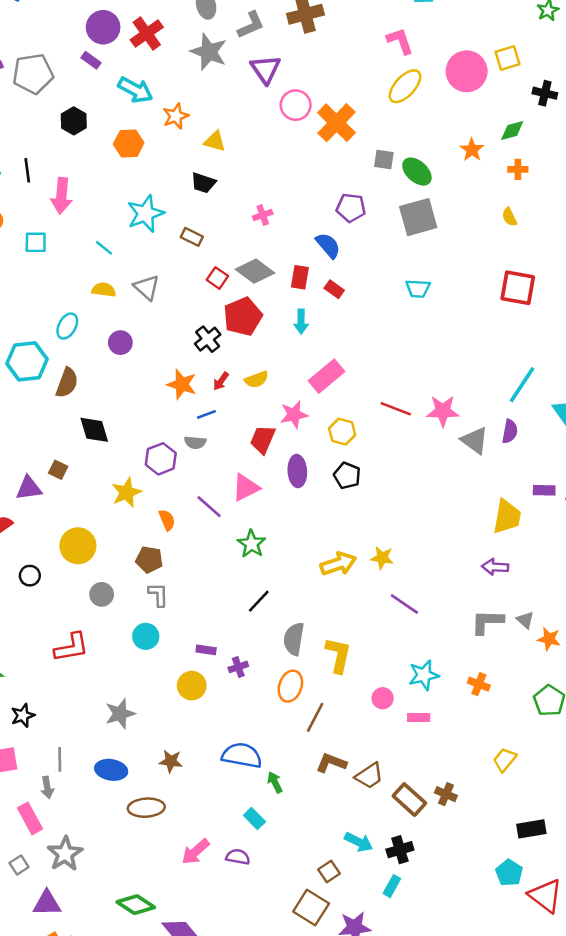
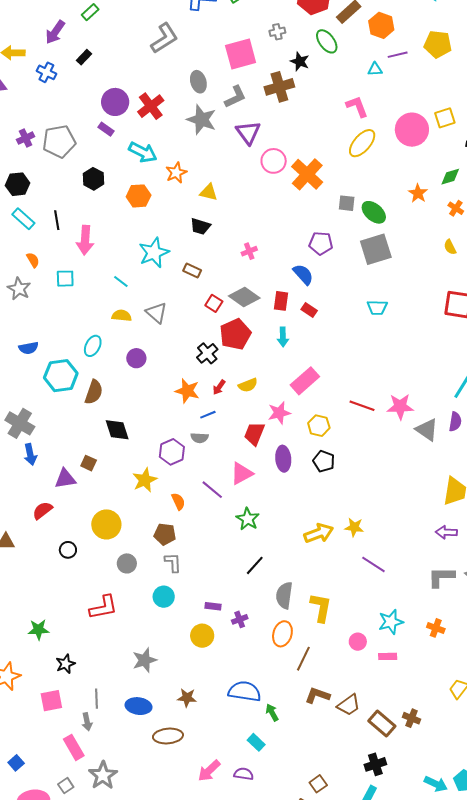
orange cross: (518, 169) -> (456, 208), turned 35
cyan arrow: (359, 842) -> (436, 784), moved

